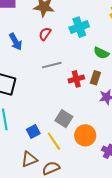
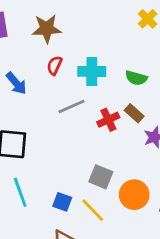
cyan cross: (79, 27) -> (92, 71), moved, turned 30
brown rectangle: (95, 78) -> (134, 113), turned -56
blue square: (33, 131) -> (62, 202), turned -32

